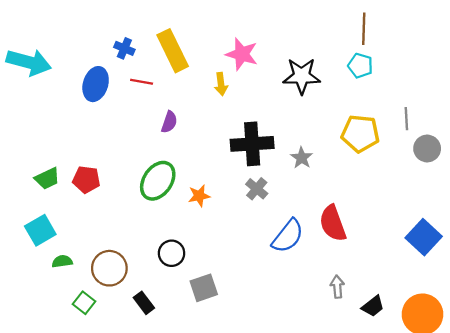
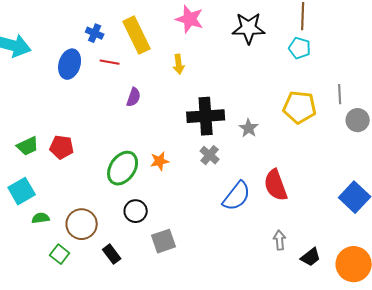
pink star: (242, 54) -> (190, 19), moved
black star: (302, 76) -> (249, 28), moved
green ellipse: (158, 181) -> (123, 168), moved

